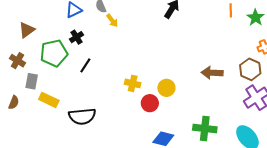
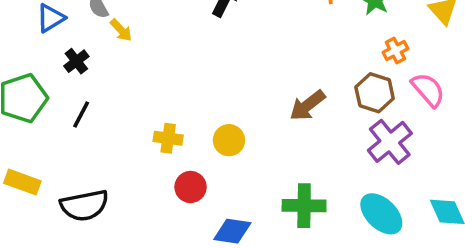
black cross: (77, 37) -> (76, 61), moved
brown arrow: (212, 73) -> (307, 105), turned -35
red circle: (150, 103) -> (191, 187), moved

